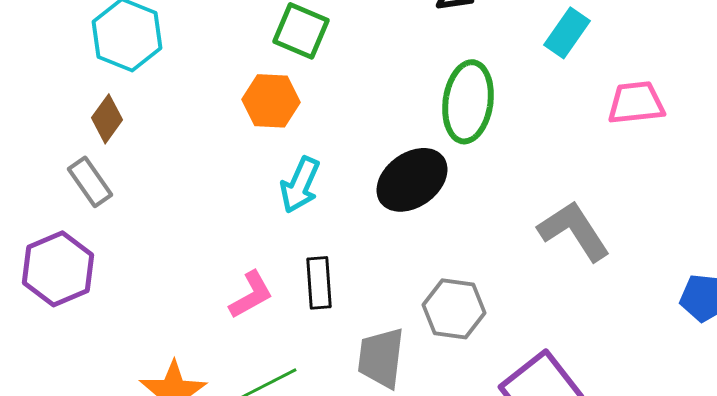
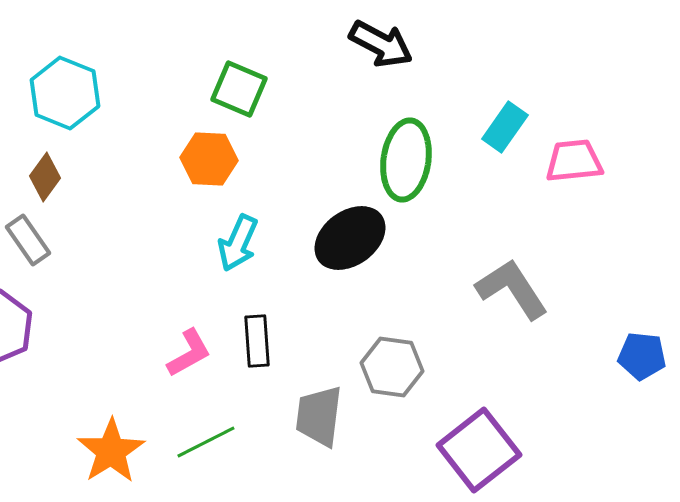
cyan rectangle: (567, 33) -> (505, 127), moved

